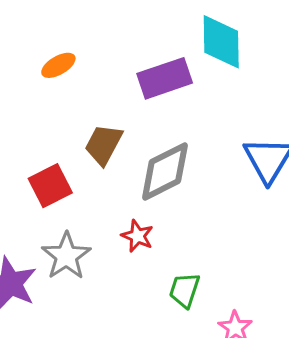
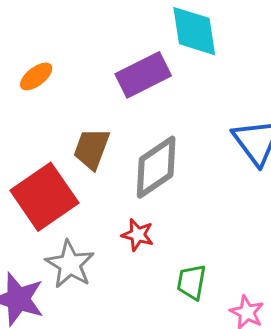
red square: (50, 186) -> (44, 197), size x1.5

